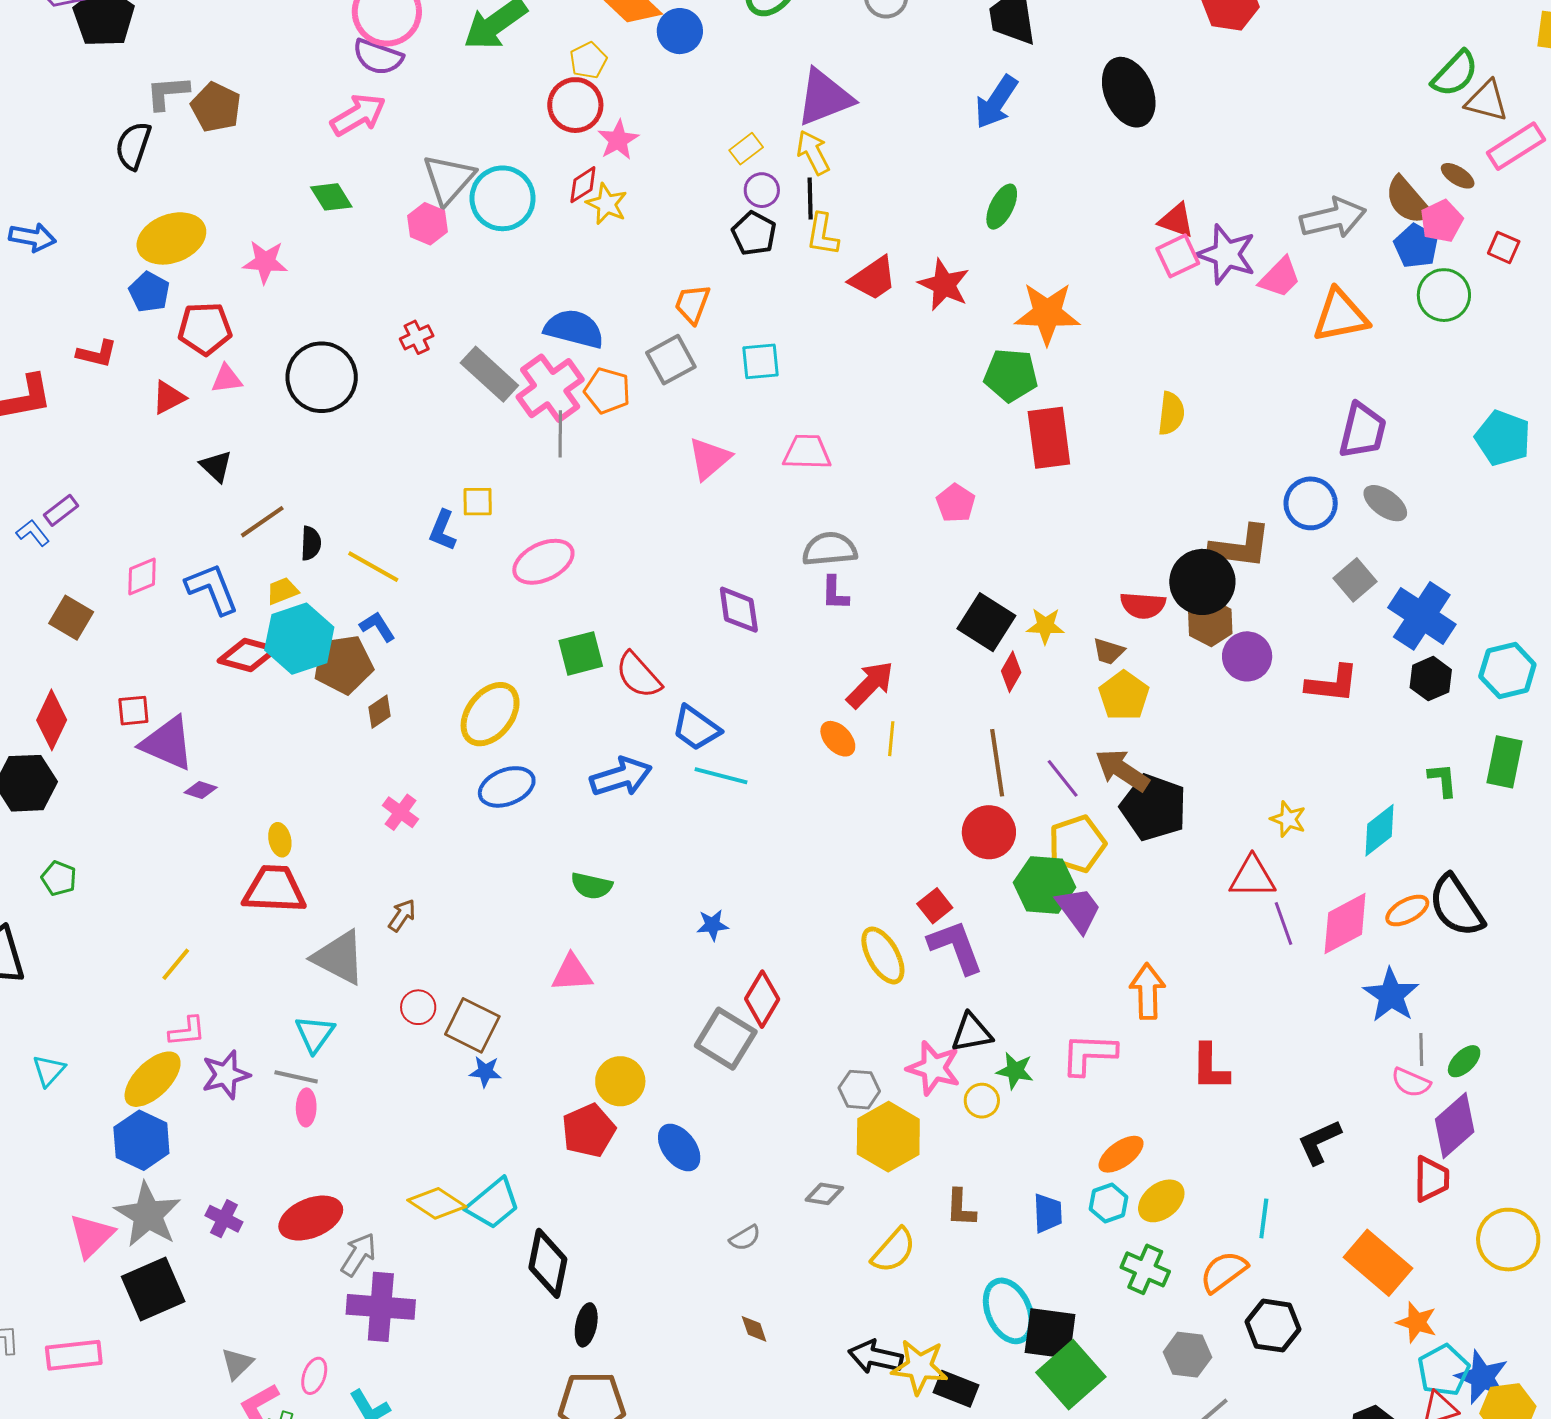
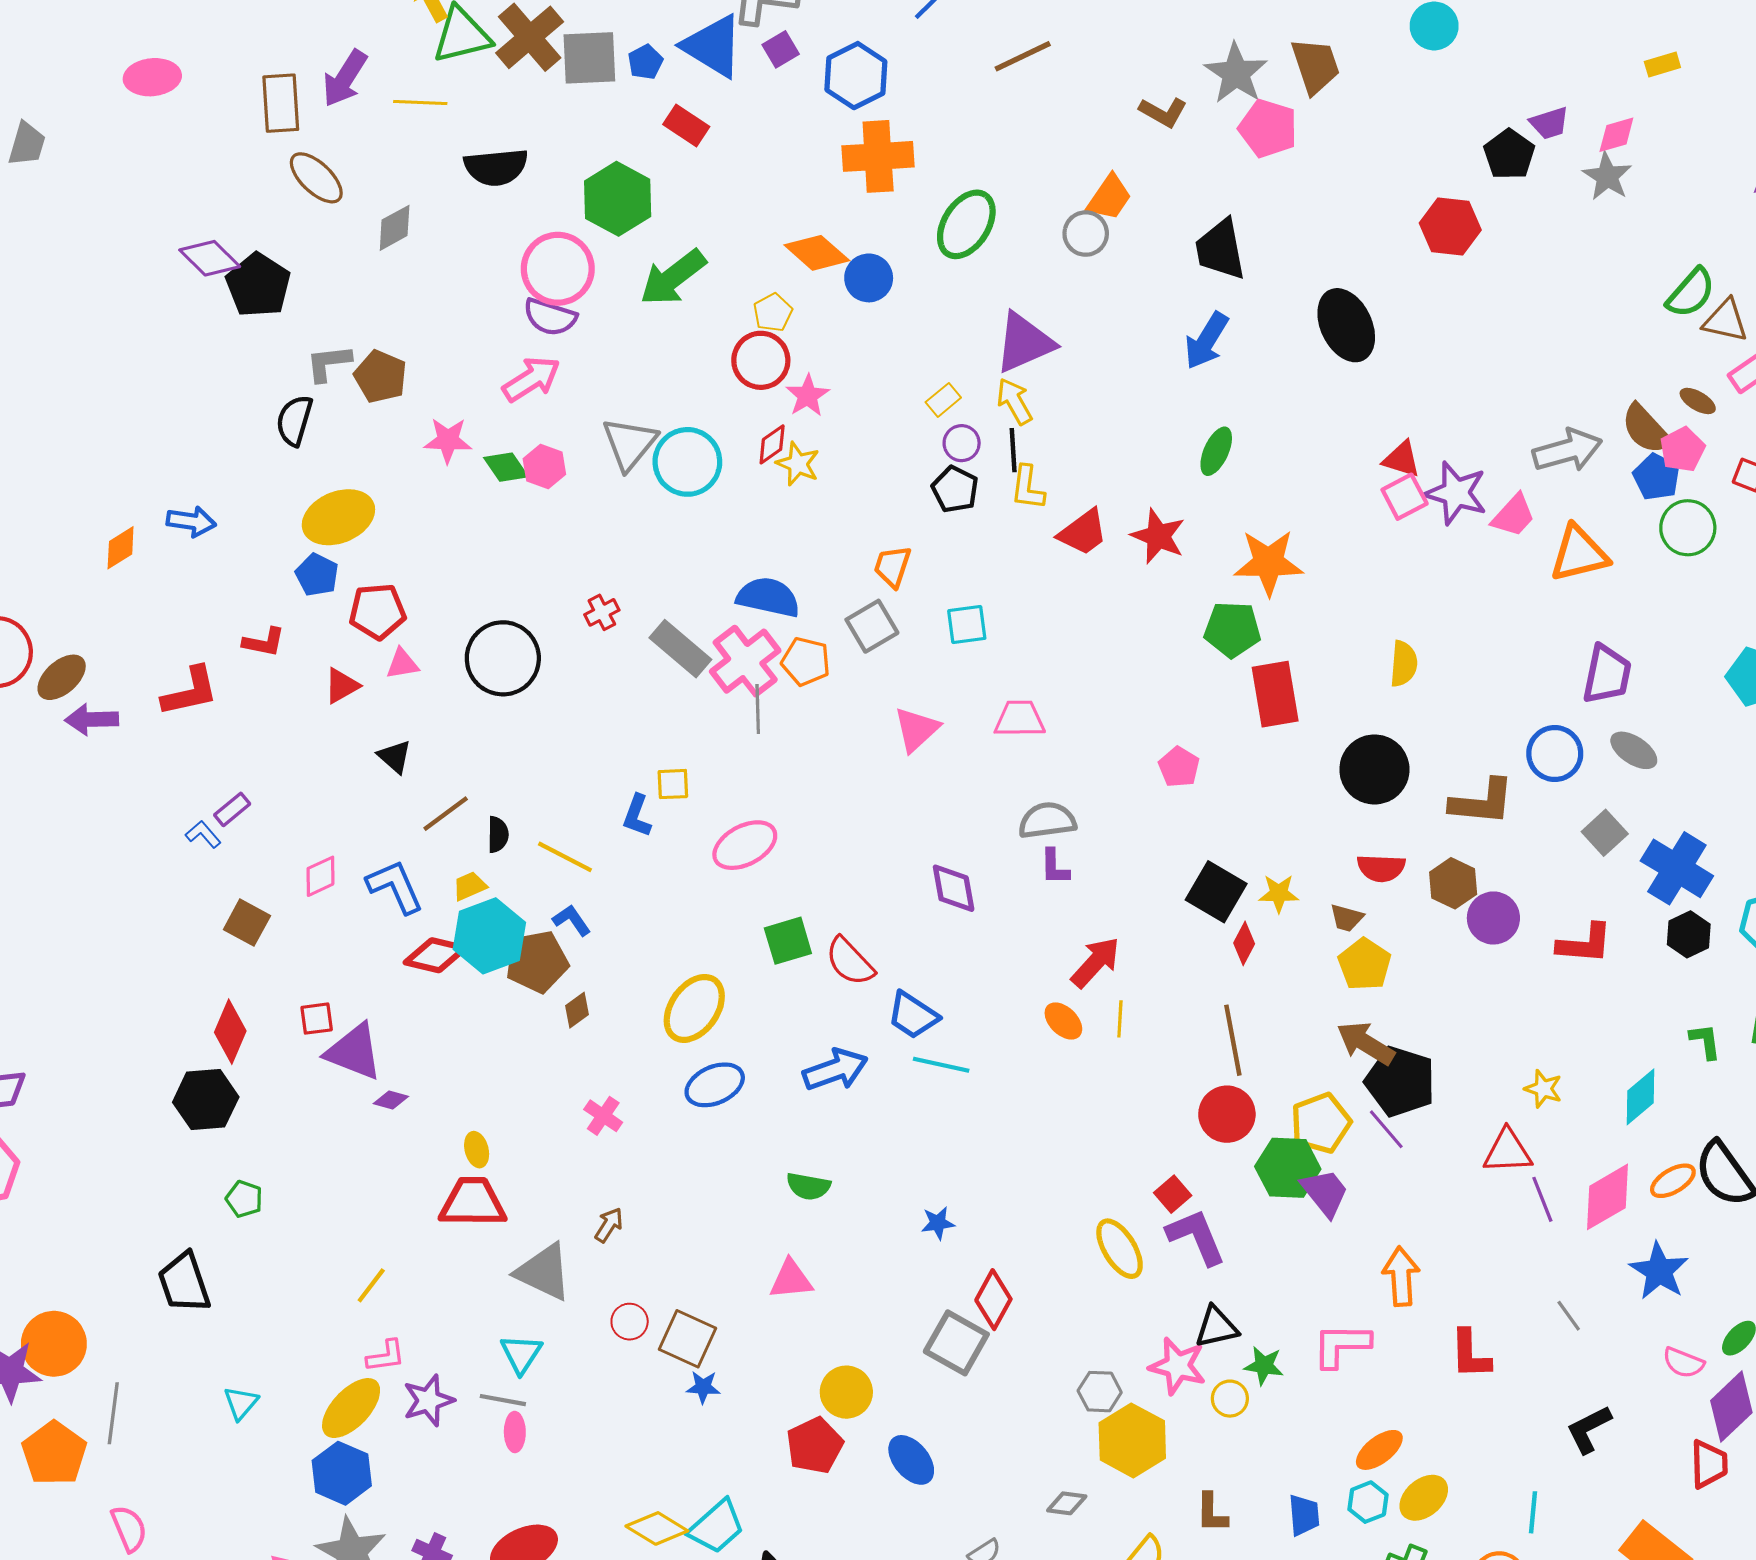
pink hexagon: (428, 224) -> (544, 466), moved
pink star: (265, 262) -> (448, 440), moved
black circle: (1202, 582) -> (1374, 769), moved
purple line: (1063, 778) -> (1386, 1129), moved
gray line: (1421, 1050) -> (1569, 1316), moved, turned -32

